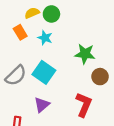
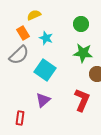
green circle: (51, 14) -> (81, 24), moved
gray semicircle: (16, 76) -> (19, 55), moved

